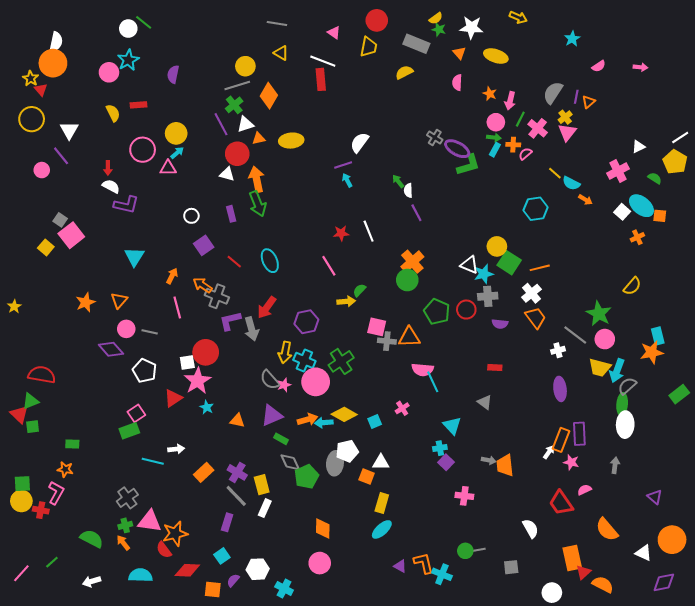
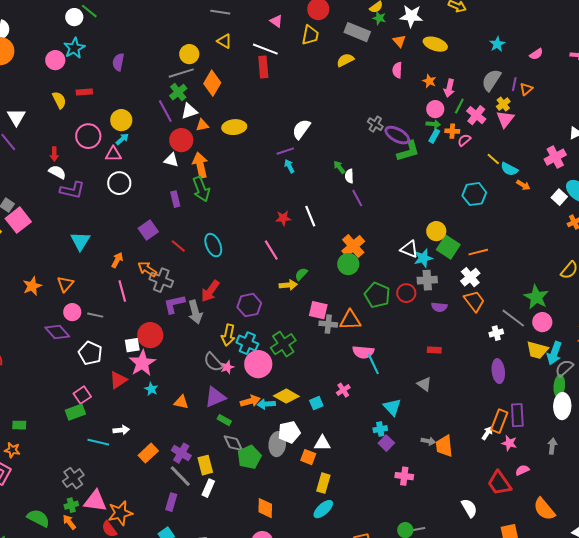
cyan star: (572, 39) -> (497, 44), moved
white circle: (191, 216) -> (119, 183), moved, size x1.5

